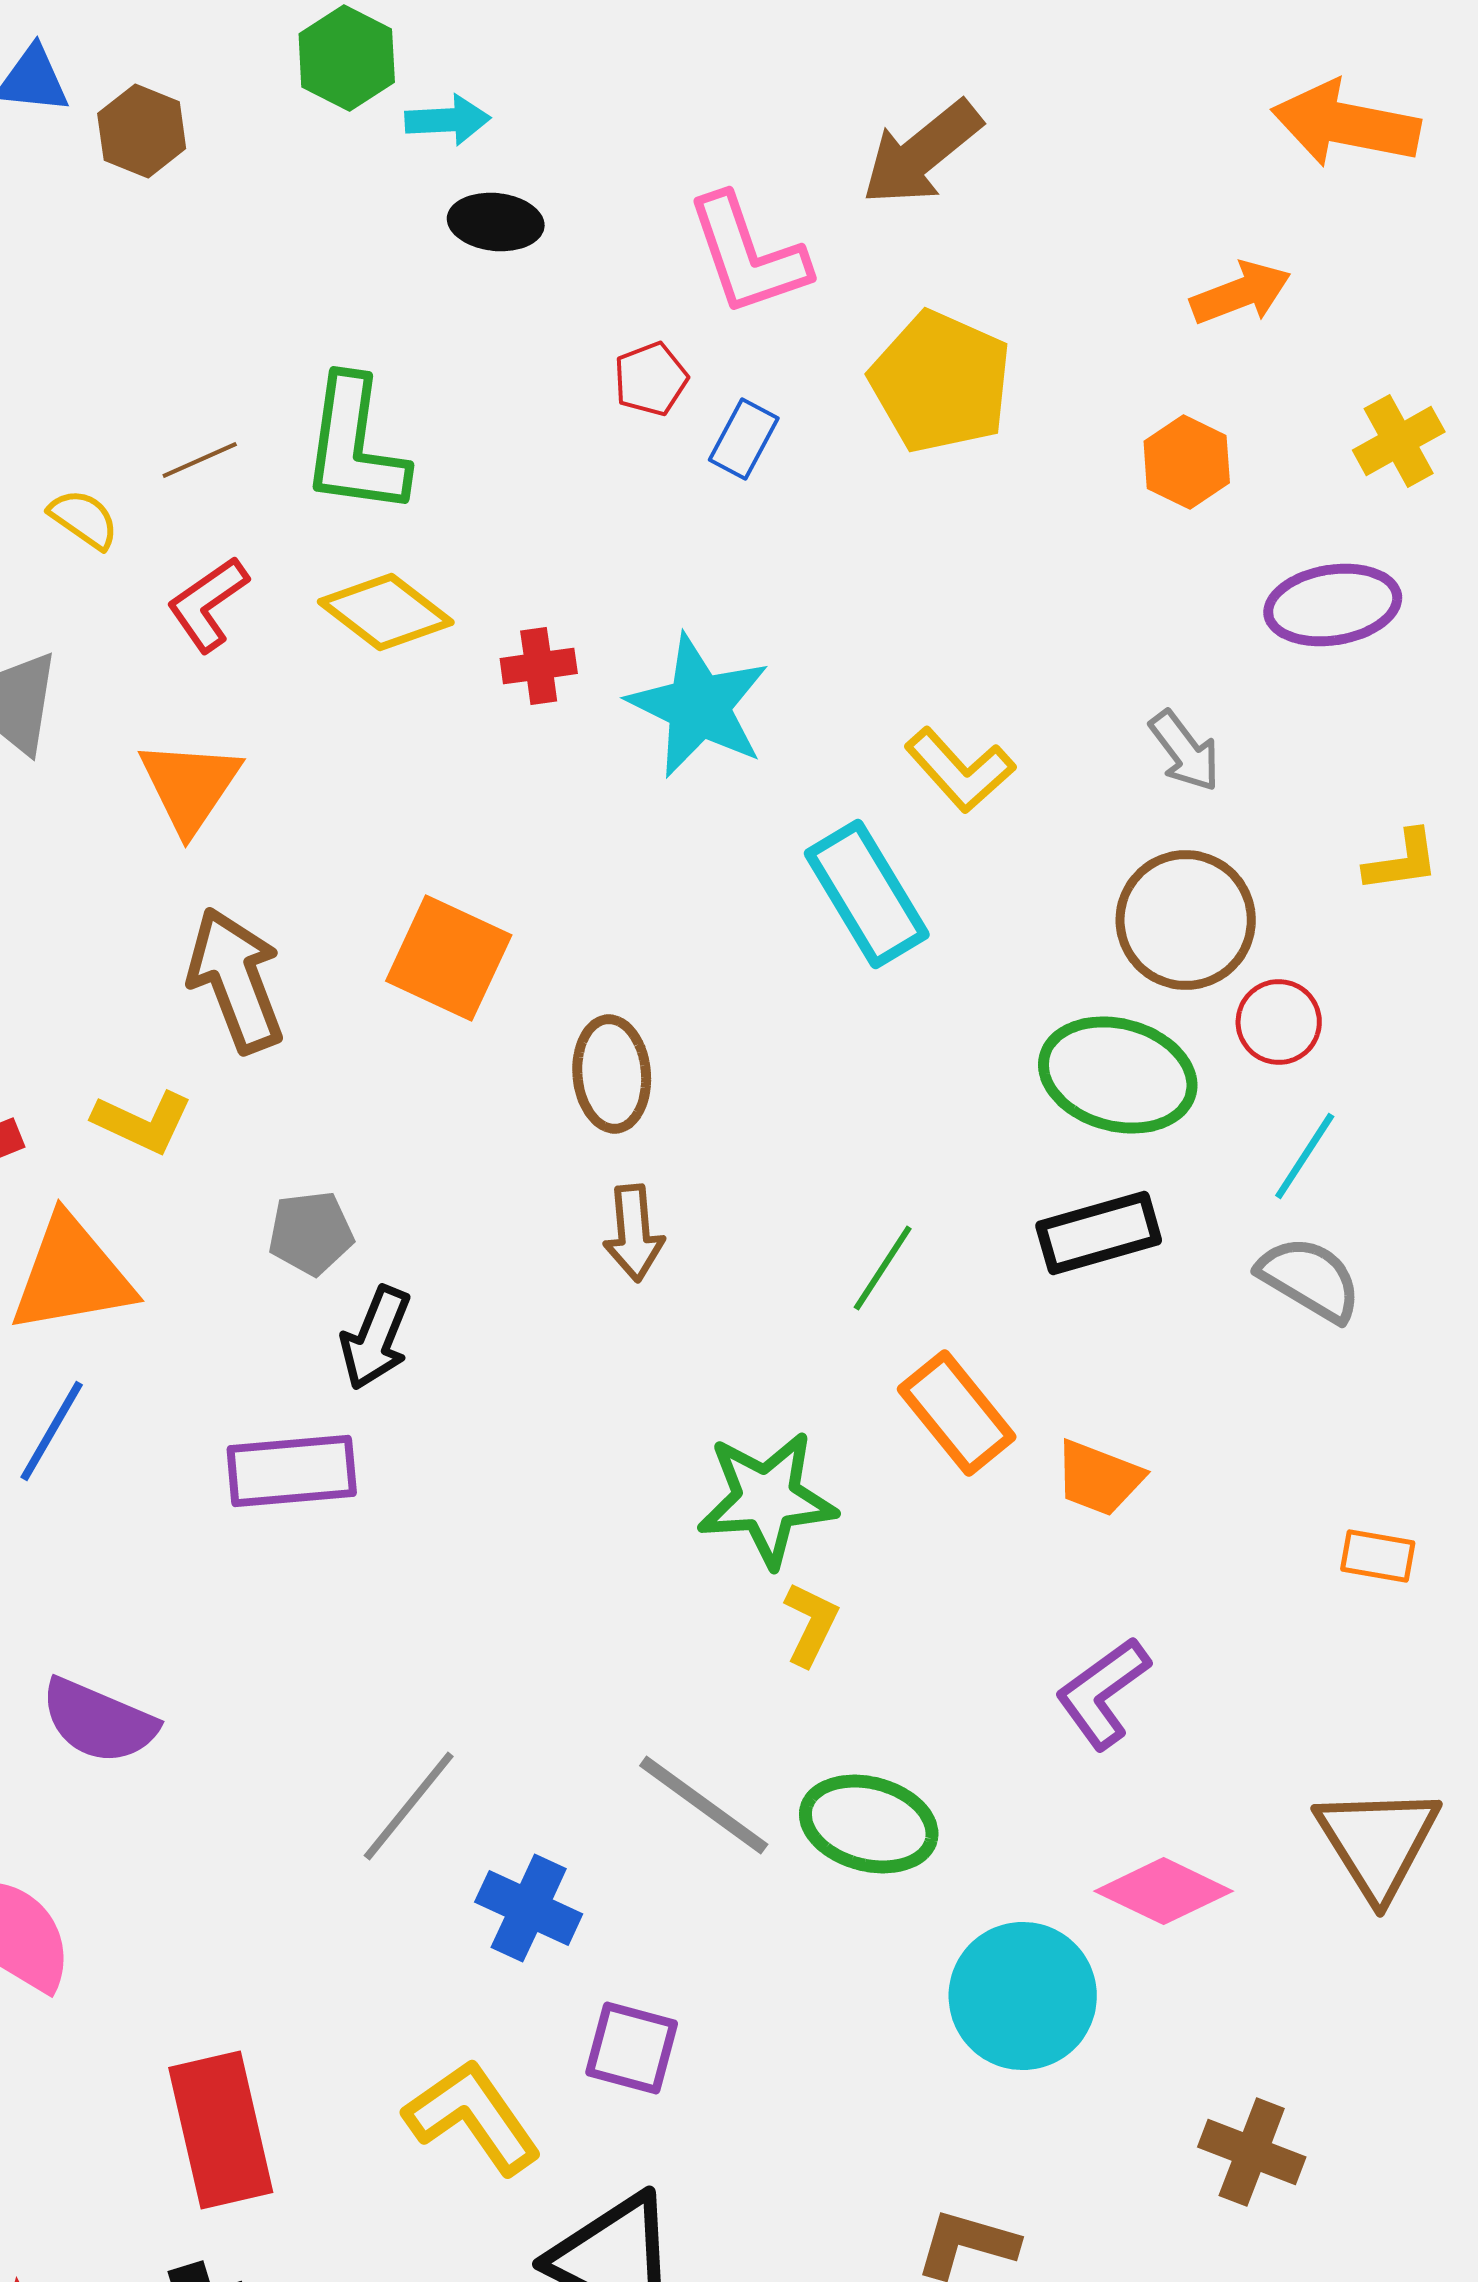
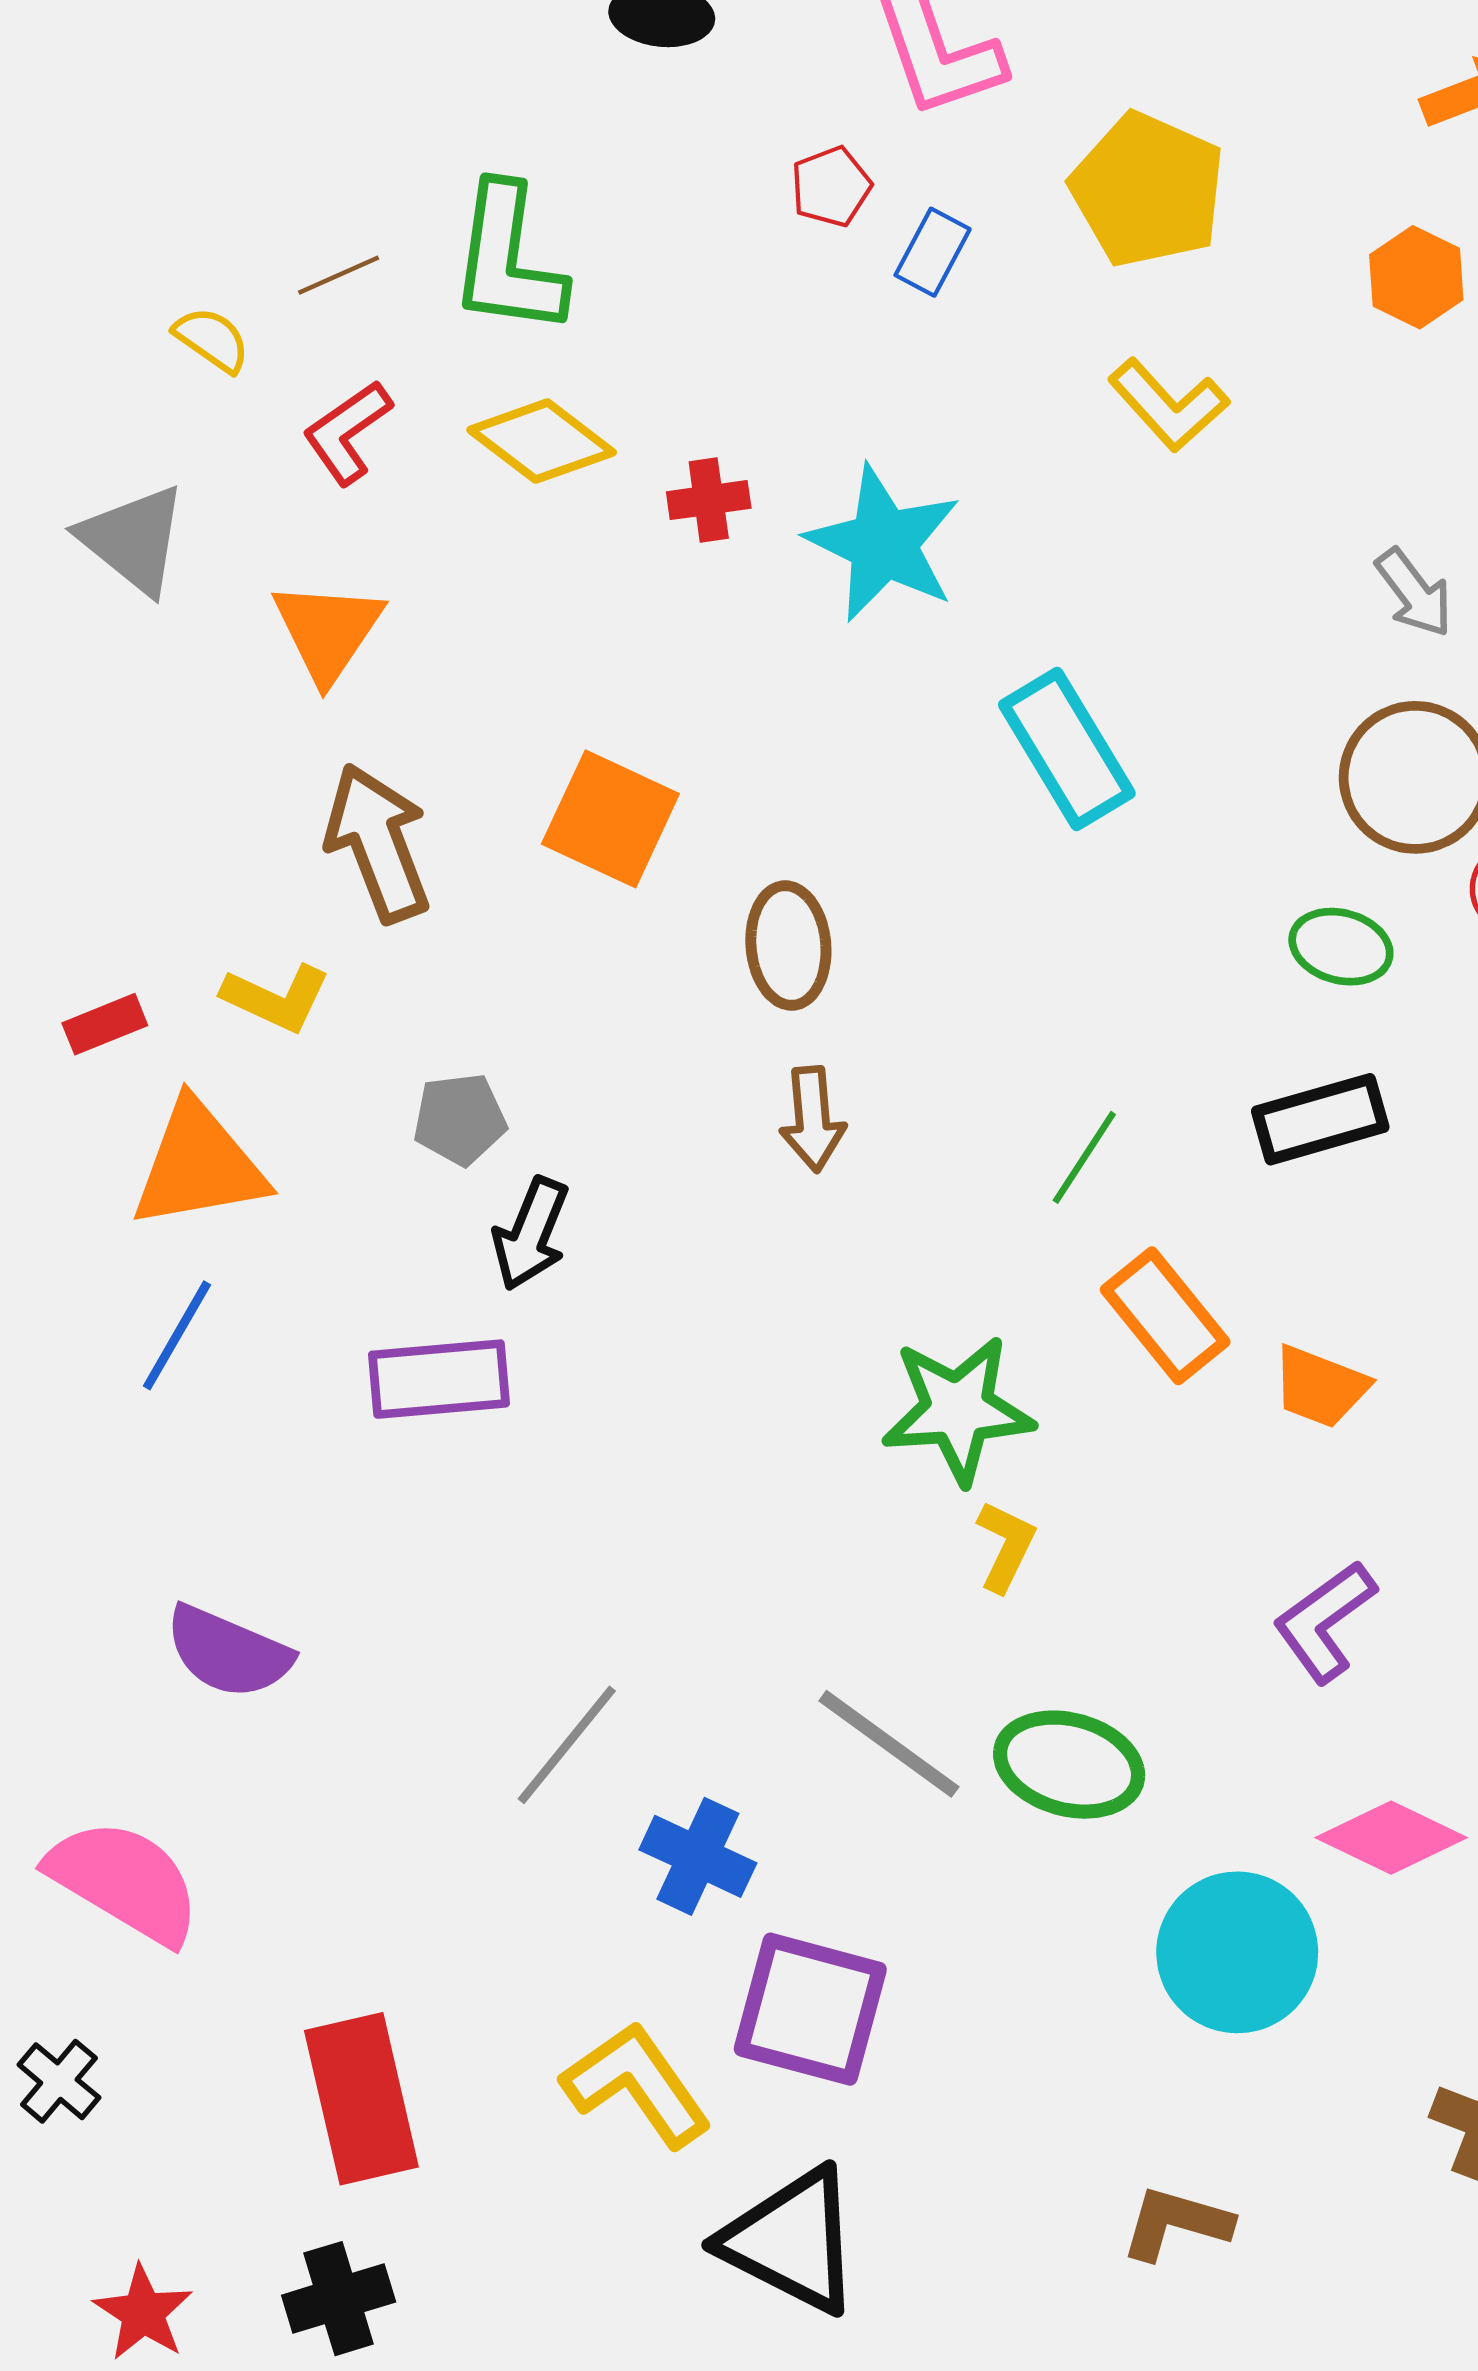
yellow L-shape: (960, 770) -> (1168, 405), moved
green ellipse: (1118, 1075) -> (1341, 947), size x0.6
purple square: (632, 2048) -> (810, 2009), size x1.5

